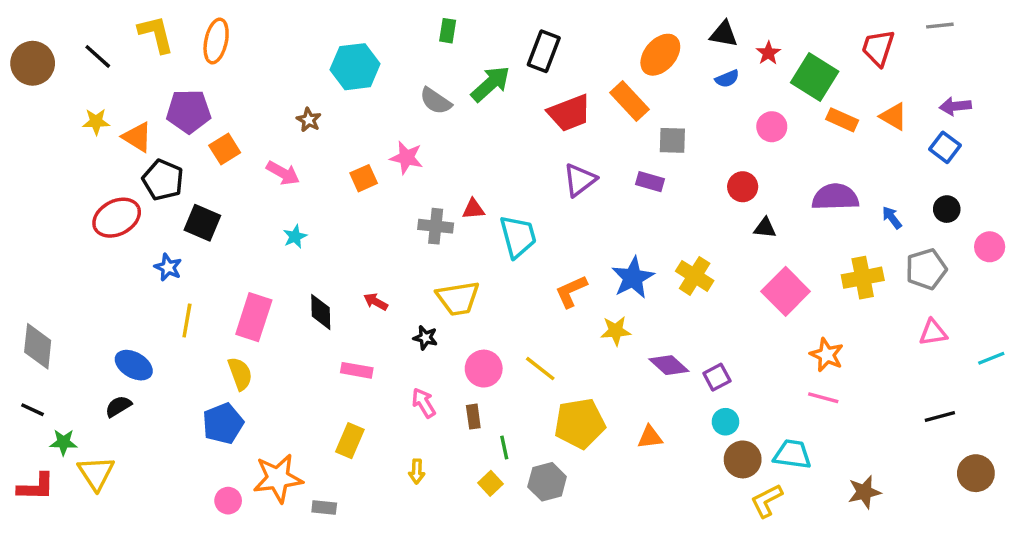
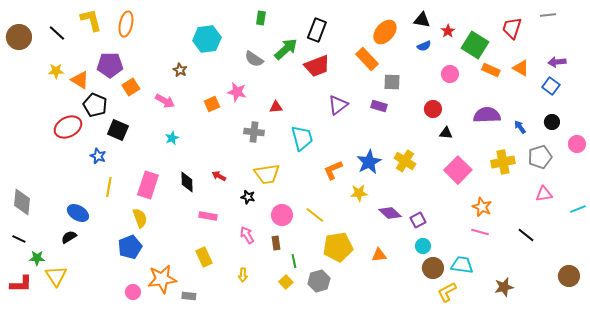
red trapezoid: (569, 113) -> (317, 66), moved
red triangle: (473, 209) -> (276, 107), moved
black line: (940, 417) -> (526, 235), moved, turned 54
yellow rectangle: (350, 441) -> (204, 257), turned -48

